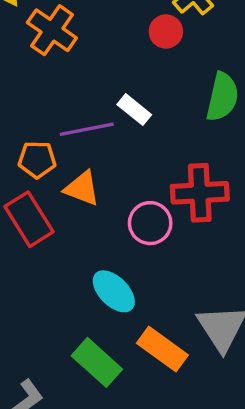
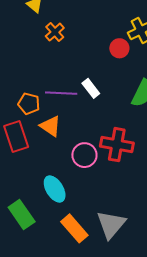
orange cross: (52, 30) -> (55, 32), size x0.7
green rectangle: (97, 362) -> (22, 215), moved

